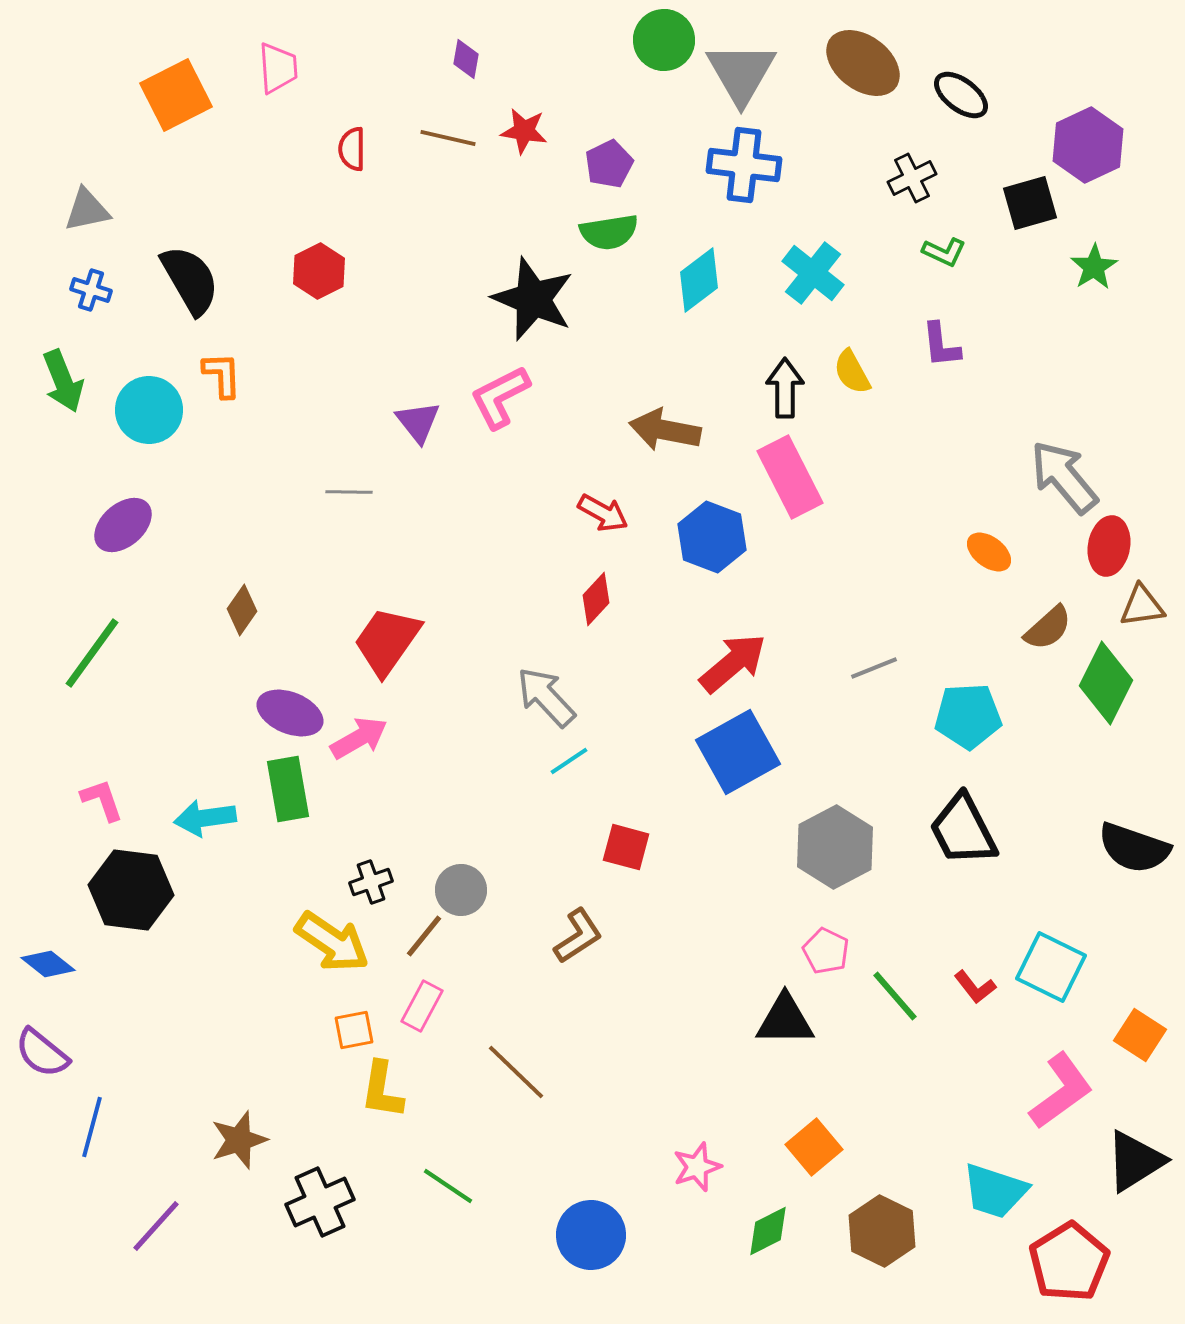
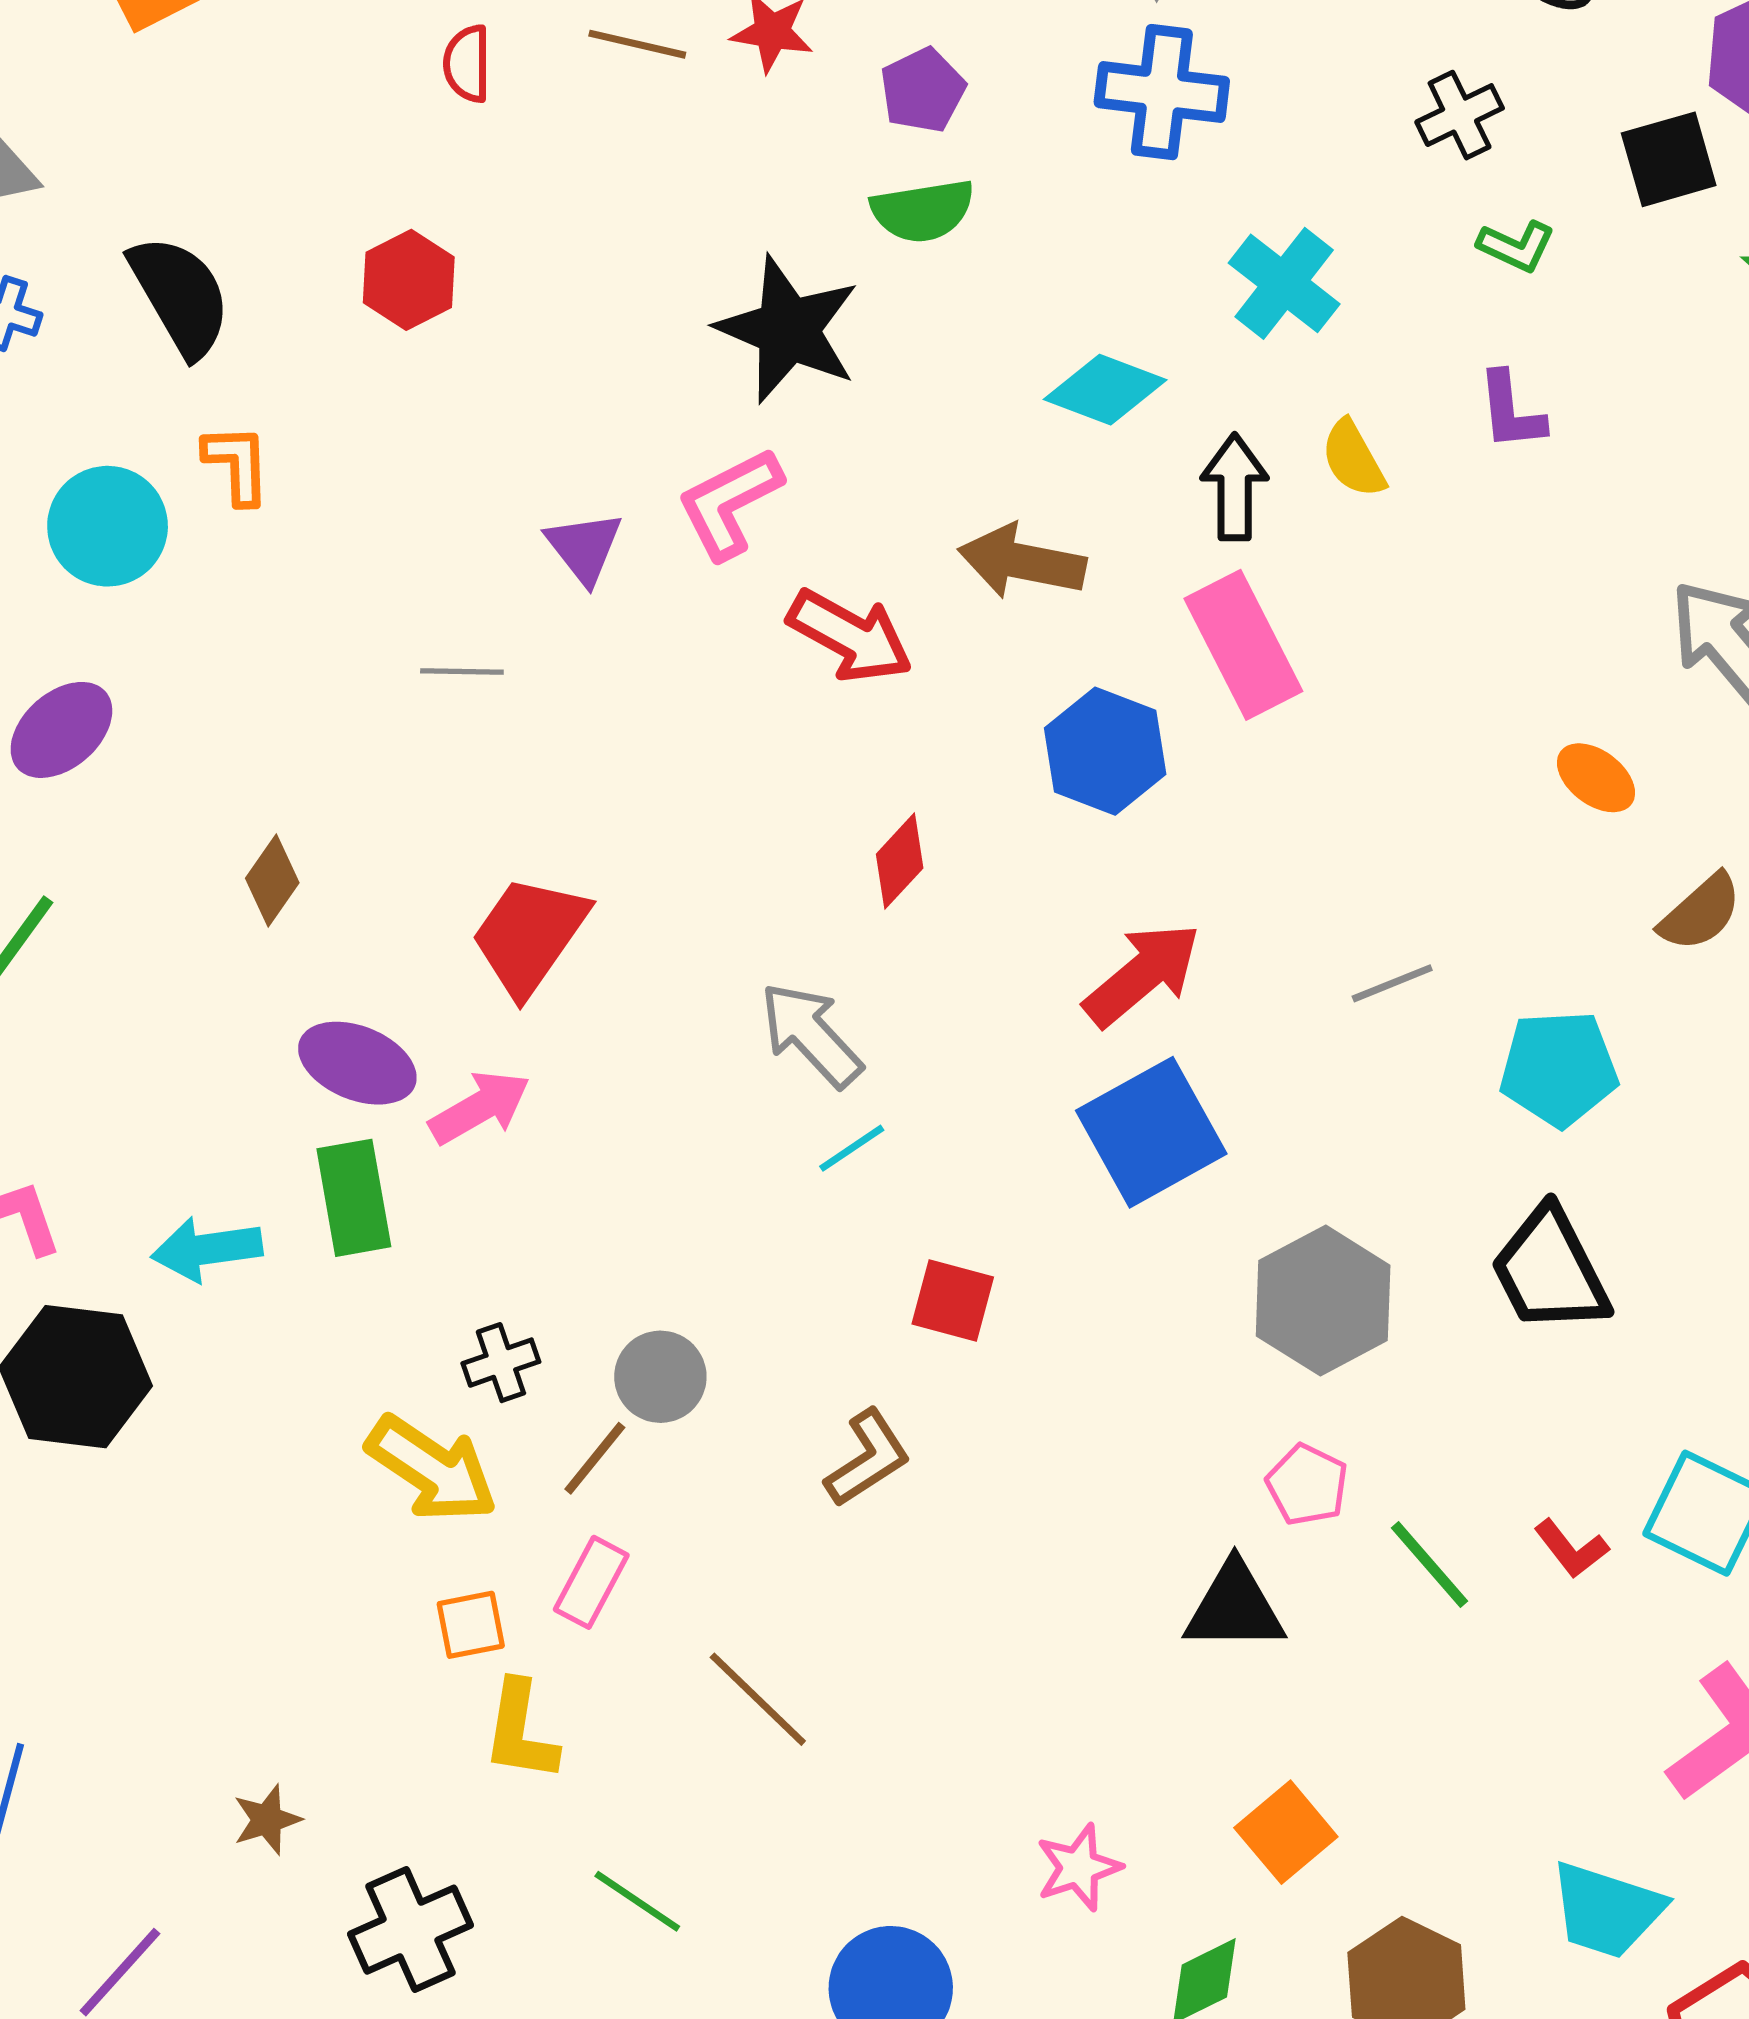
cyan diamond: (699, 280) -> (1105, 390), moved, turned 58
red arrow: (603, 513) -> (850, 636), moved, size x1.4
brown star: (239, 1140) -> (267, 1820), size x0.7

